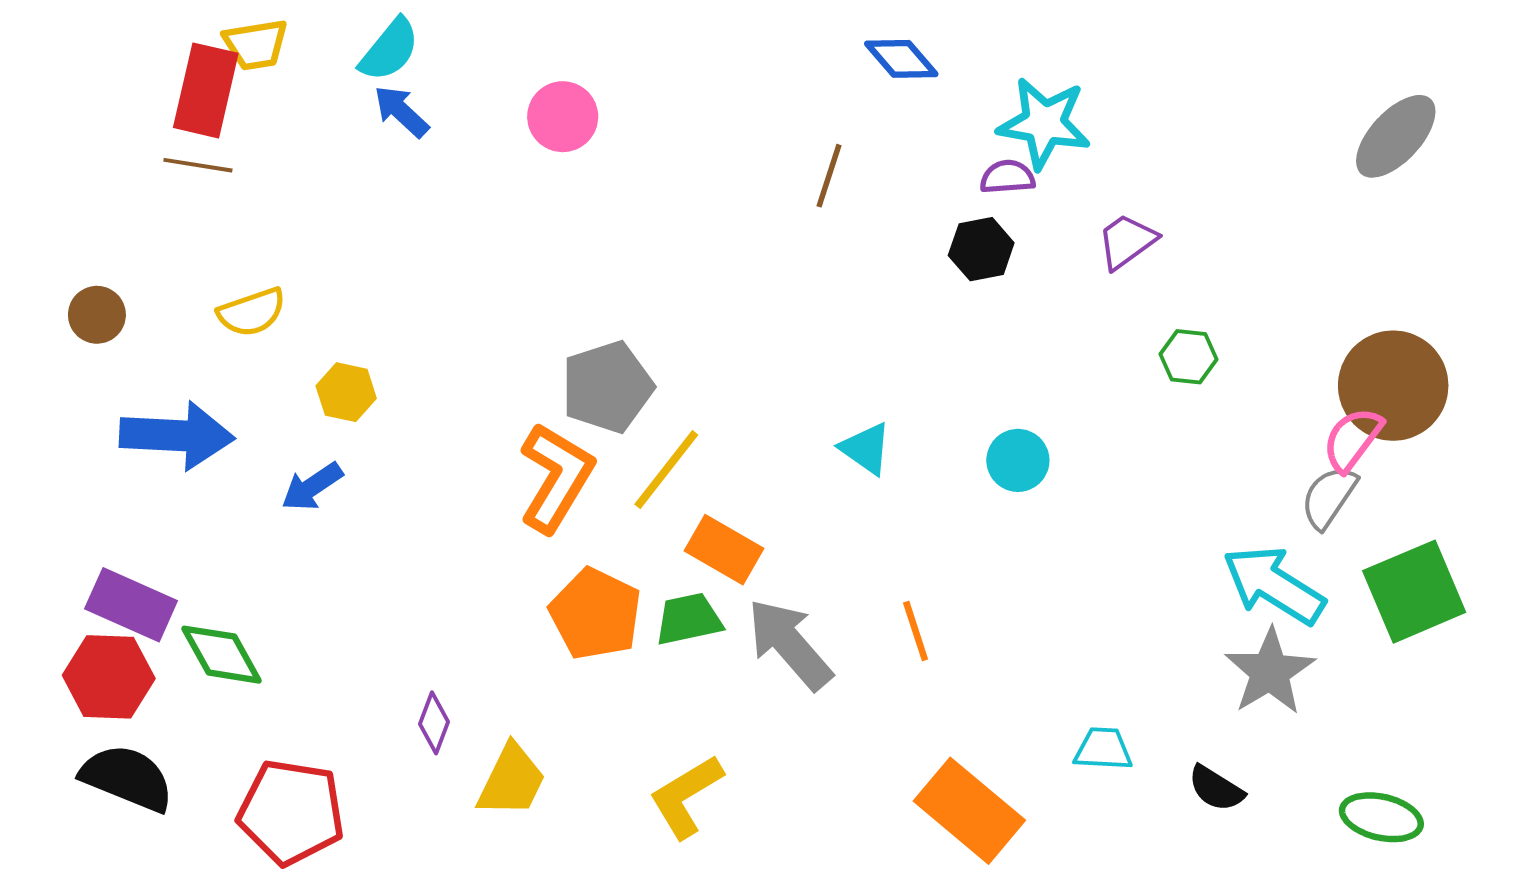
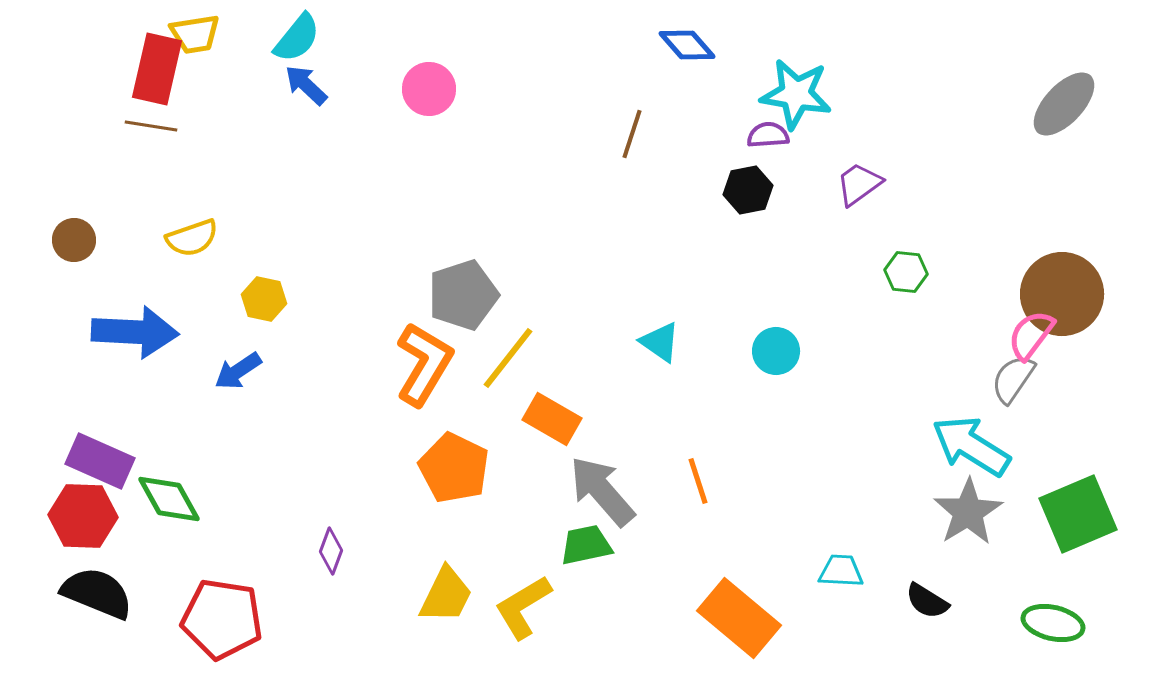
green square: (1414, 592) -> (1078, 514), moved
green trapezoid: (689, 619) -> (586, 545), moved
yellow trapezoid: (512, 781) -> (446, 595), moved

